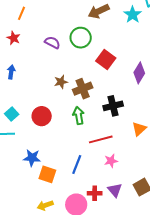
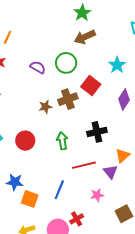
cyan star: (133, 15) -> (117, 65), moved
brown cross: (83, 89) -> (68, 99), moved
pink star: (111, 161) -> (97, 195), moved
purple triangle: (115, 190) -> (111, 172), moved
red cross: (95, 193) -> (77, 219), turned -32

